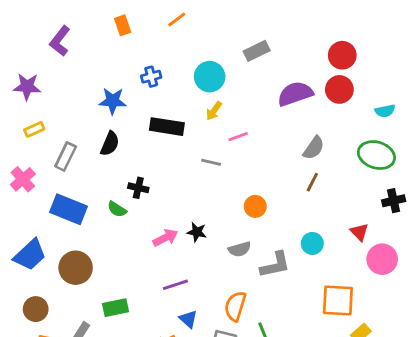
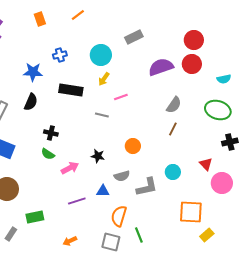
green semicircle: (117, 209) -> (48, 154), moved
black star: (197, 232) -> (98, 156), moved
blue triangle: (188, 319) -> (103, 191), moved, turned -40

